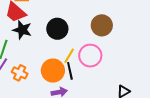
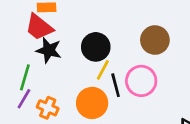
yellow line: (69, 56) -> (103, 70), moved
black line: (70, 71) -> (116, 85), moved

